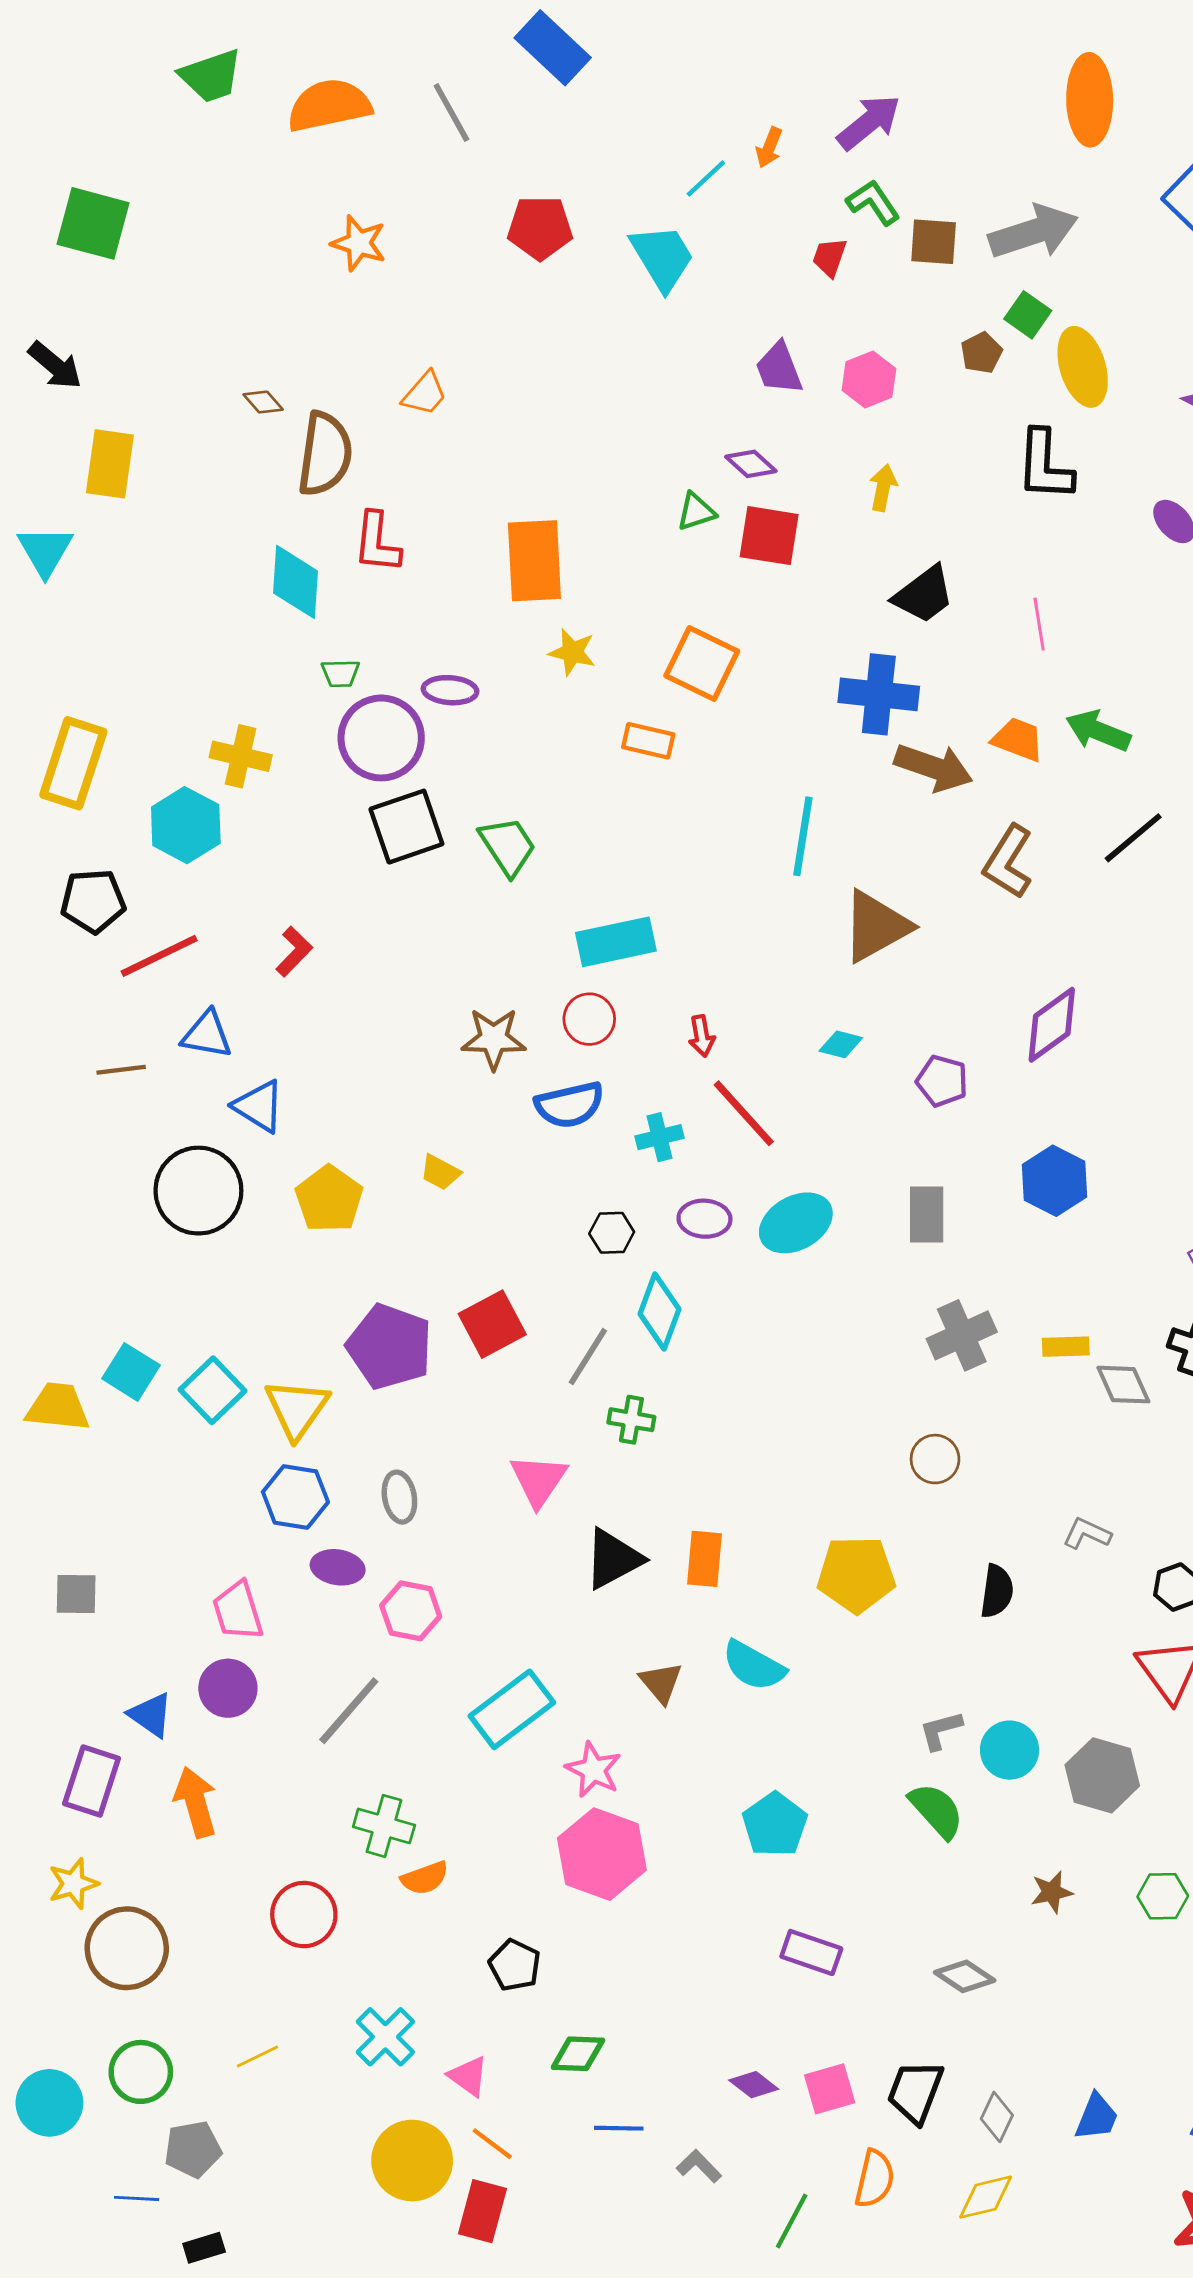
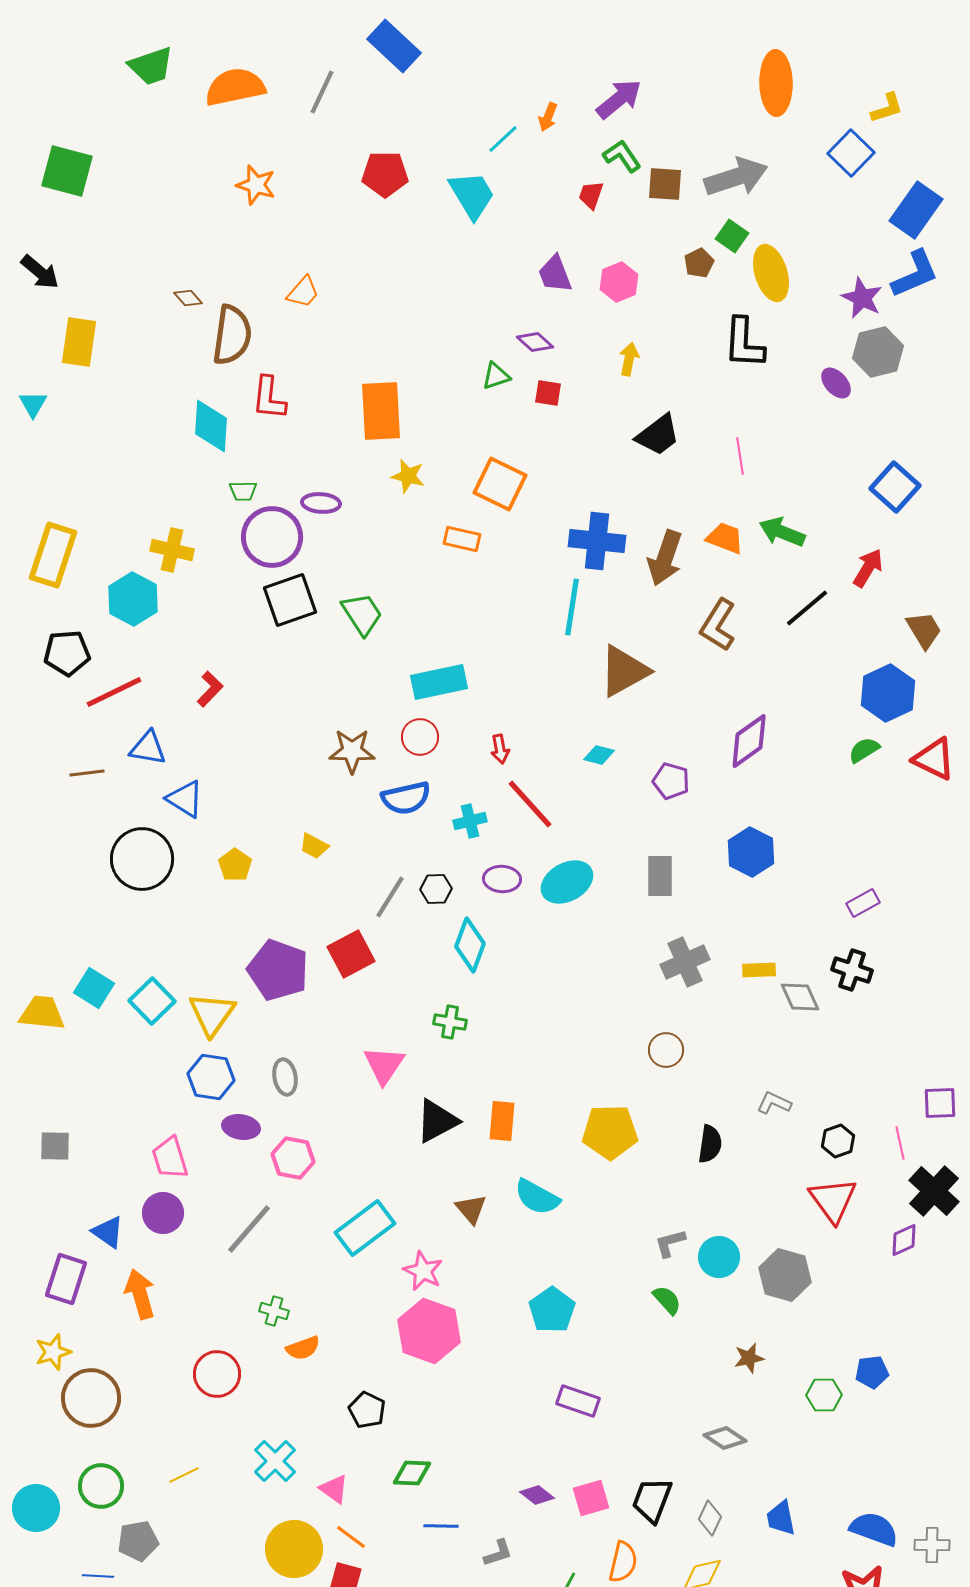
gray line: (451, 112) -> (322, 92), turned 54
red square: (769, 536) -> (548, 393), size x0.6
cyan triangle: (45, 551) -> (33, 404), size x0.7
blue cross: (879, 694) -> (597, 541), moved
brown arrow: (934, 767) -> (665, 558), turned 90
yellow pentagon: (329, 1199) -> (235, 865), size x0.7
gray line: (588, 1356) -> (390, 897), moved
green semicircle: (936, 1811) -> (667, 1300), size x0.7
green cross: (384, 1826) -> (274, 1311), size x0.7
green hexagon: (1163, 1896) -> (824, 1395), moved
gray diamond: (965, 1976) -> (725, 1438), moved
blue trapezoid: (1097, 2117) -> (781, 1518), turned 147
gray L-shape: (699, 2166) -> (498, 1553), turned 116

